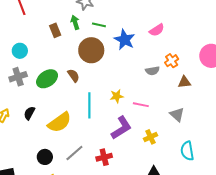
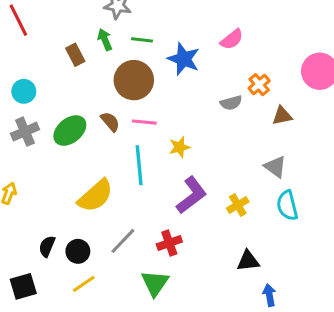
pink line: (141, 105) -> (144, 122), moved
black semicircle: (29, 113) -> (47, 246), moved
cyan semicircle: (187, 151) -> (287, 206), moved

